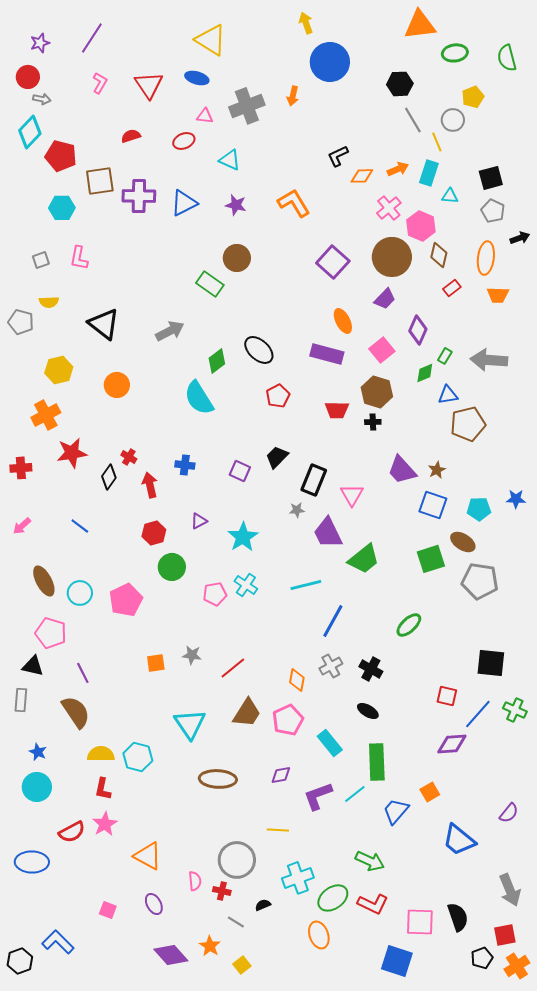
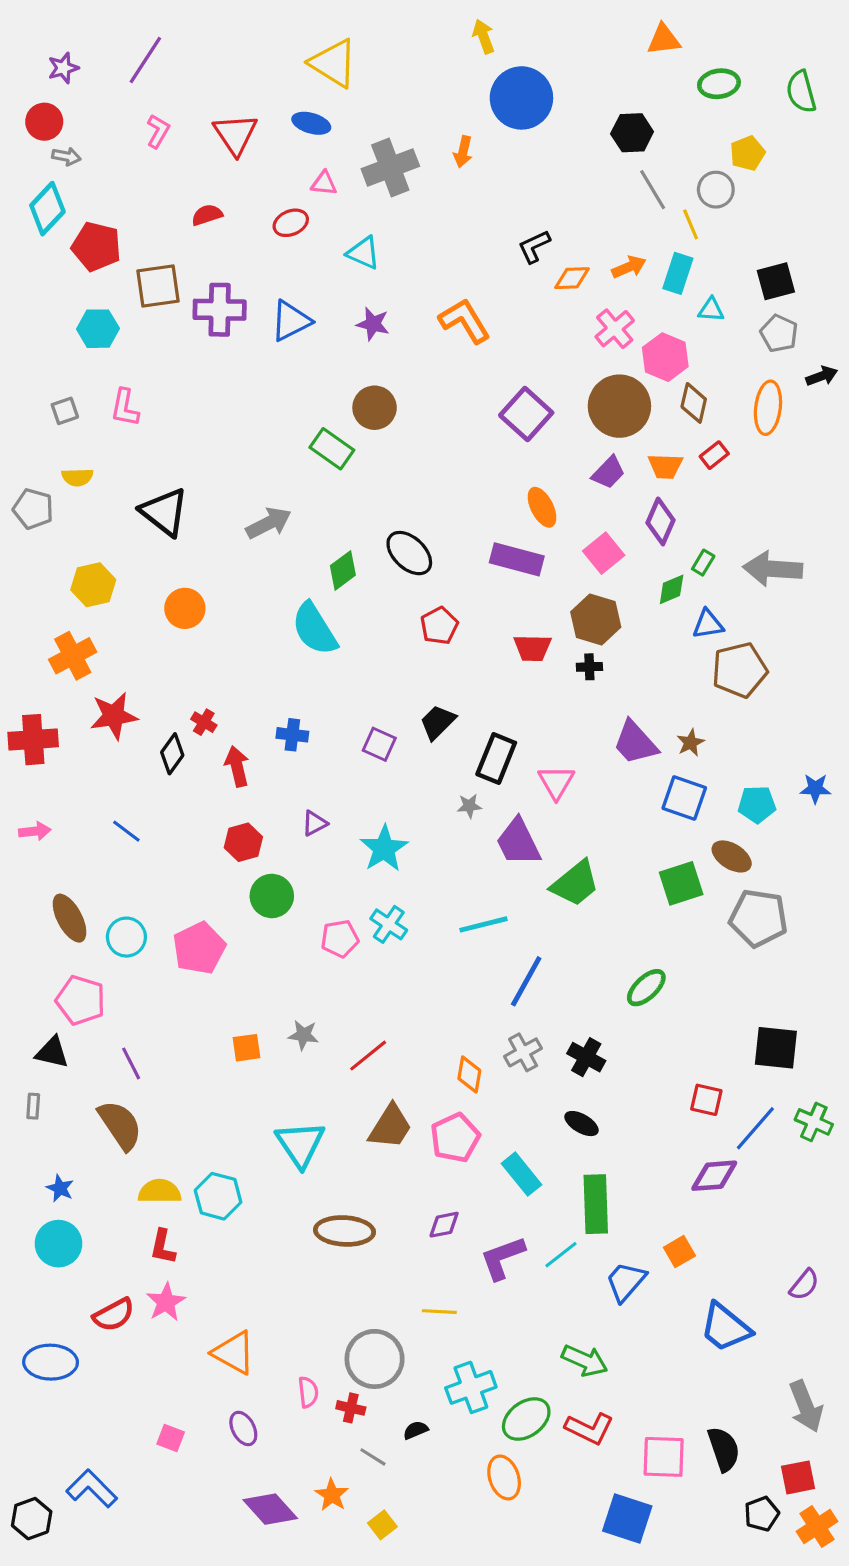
orange triangle: (420, 25) -> (664, 40), size x0.7
orange trapezoid: (498, 295) -> (665, 466), moved
red cross: (21, 468) -> (33, 740), size x1.4
pink arrow: (22, 526) -> (35, 831), turned -144
gray rectangle: (21, 700) -> (33, 1106), size x0.7

